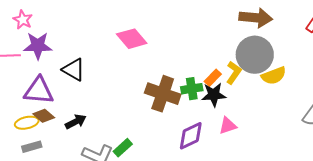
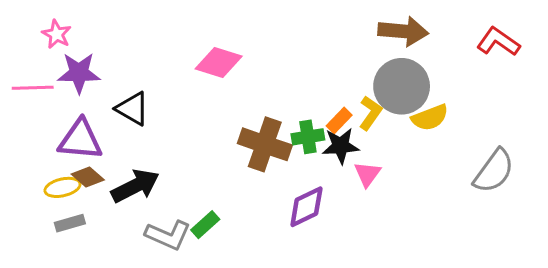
pink diamond: (132, 39) -> (219, 62), turned -32
black arrow: (76, 122) -> (135, 186), size x1.5
pink triangle: (228, 126) -> (367, 174), moved, turned -36

